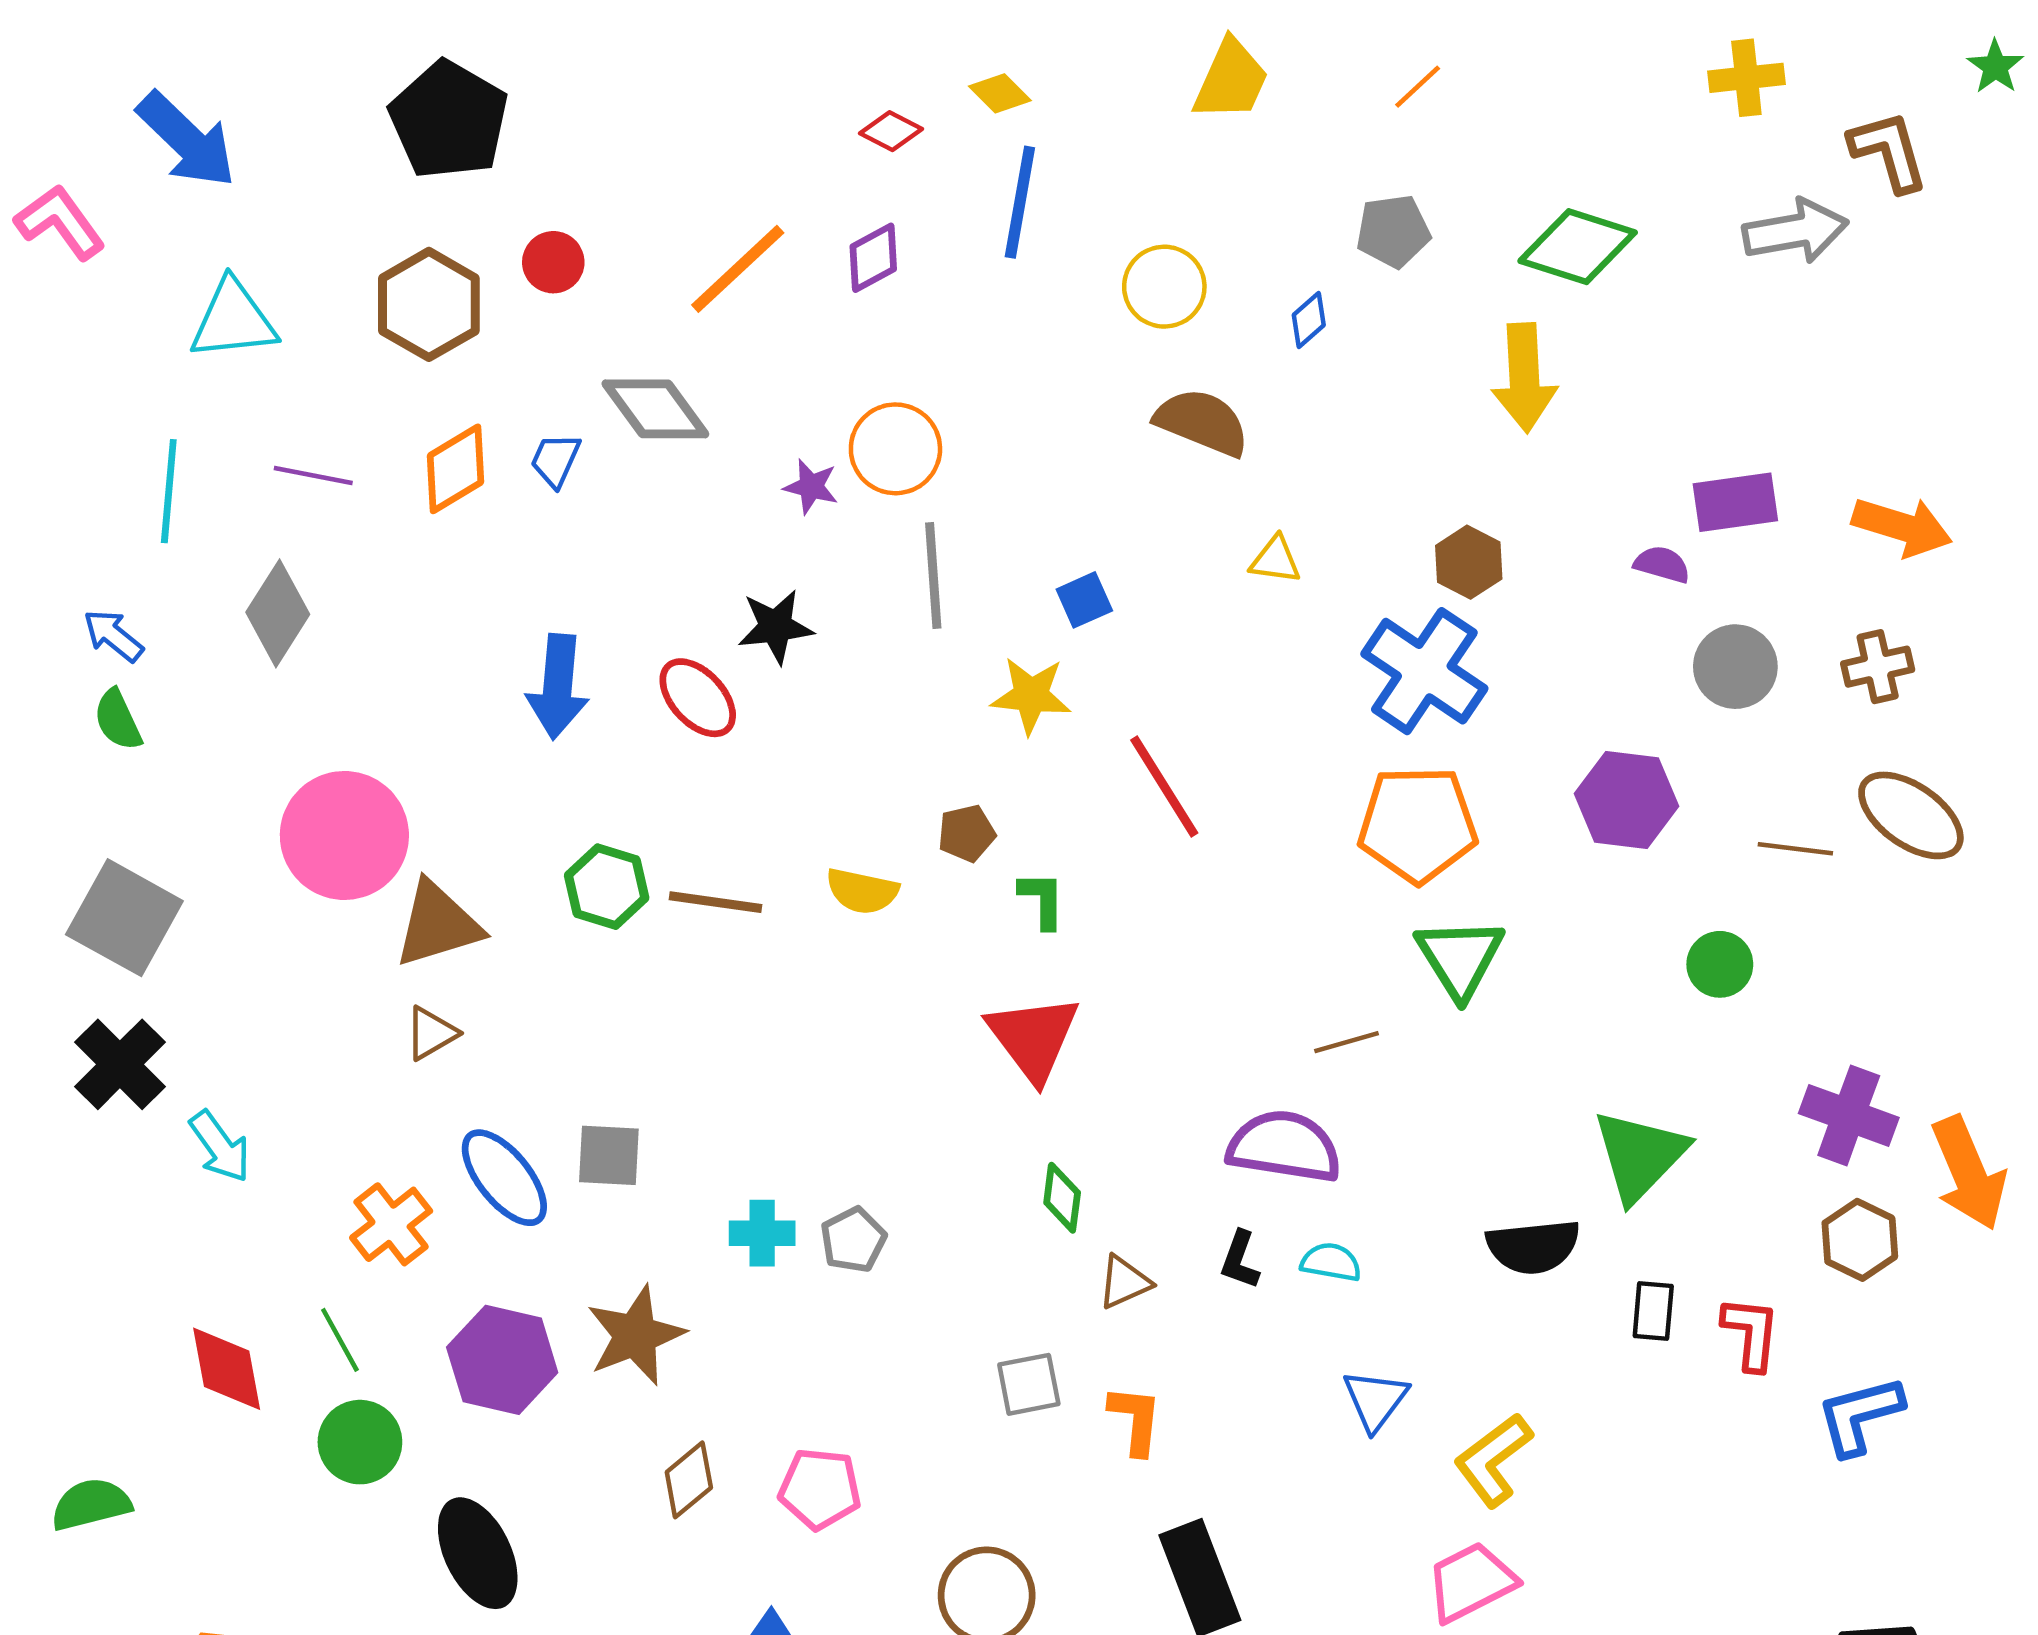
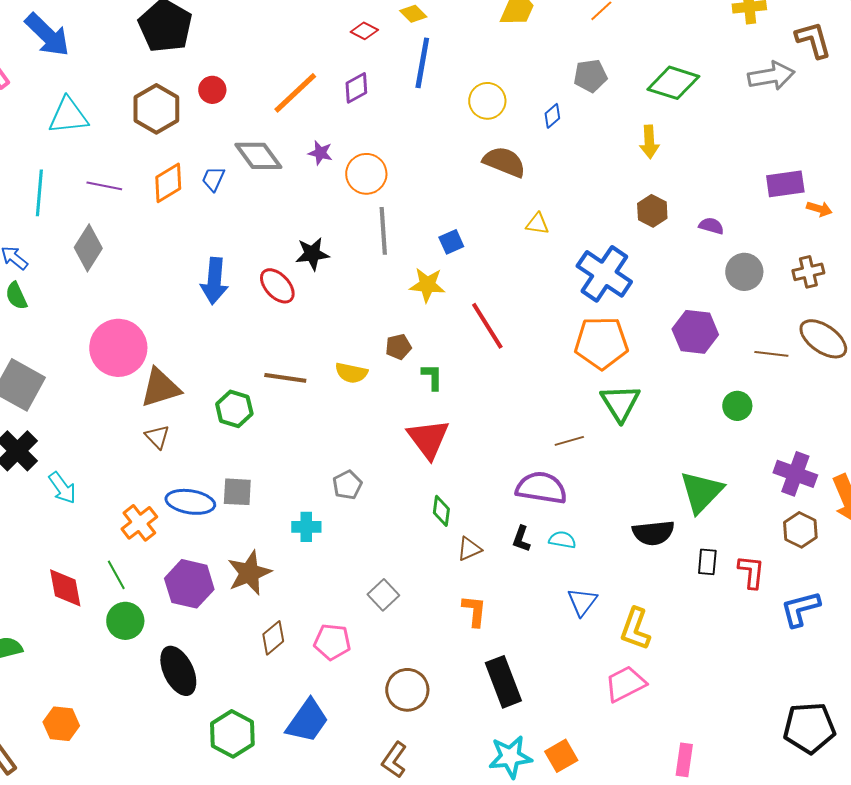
yellow arrow: (1524, 378) -> (649, 142), size x0.7
purple star: (811, 487) -> (320, 153), moved
purple rectangle: (1735, 502) -> (785, 184), moved
orange arrow: (1902, 527) -> (819, 209), size x0.6
brown hexagon: (1469, 562) -> (652, 211), moved
green hexagon: (607, 887) -> (234, 409), moved
brown triangle: (431, 1033) -> (157, 437), turned -44
blue ellipse: (504, 1178) -> (190, 502), turned -42
gray pentagon: (853, 1240) -> (347, 485), moved
gray square: (1029, 1384) -> (383, 595), moved, turned -32
yellow L-shape: (1493, 1460) -> (635, 629), turned -33

